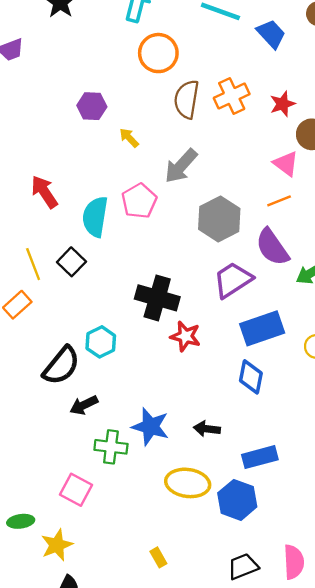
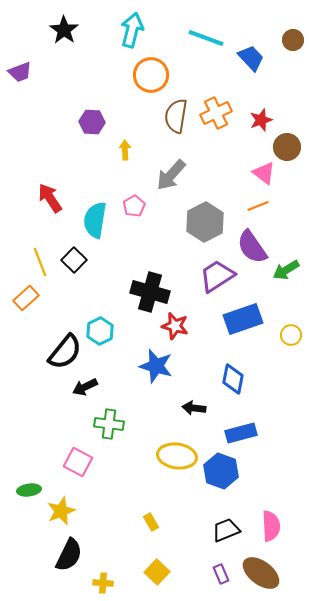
yellow arrow: (129, 138) -> (125, 150), turned 42
pink pentagon: (139, 201) -> (134, 206), size x0.7
blue diamond: (251, 377) -> (233, 379), moved
blue star: (150, 427) -> (156, 366), moved

